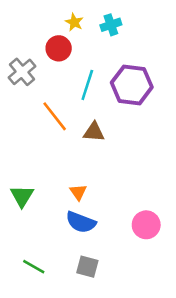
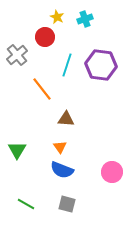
brown triangle: (94, 132) -> (66, 119), moved

